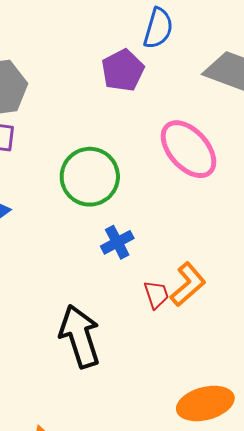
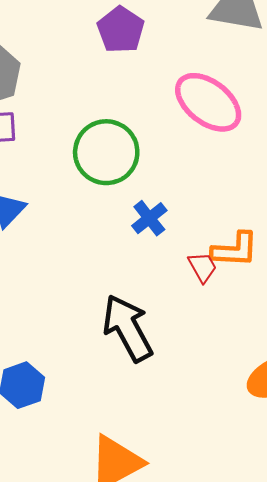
orange L-shape: (188, 284) -> (235, 250), turned 54

